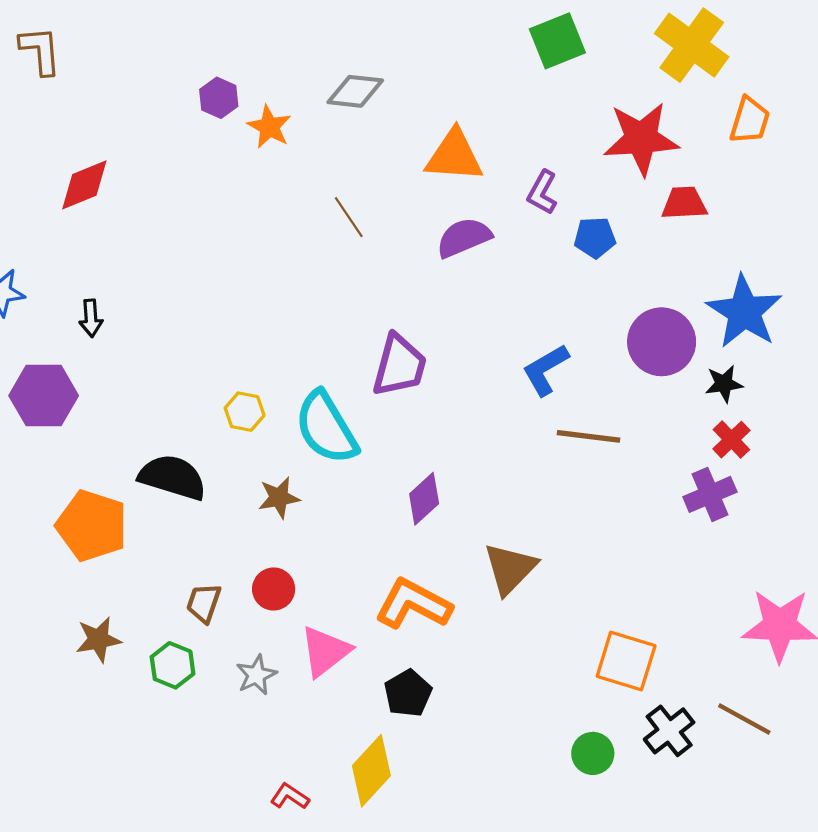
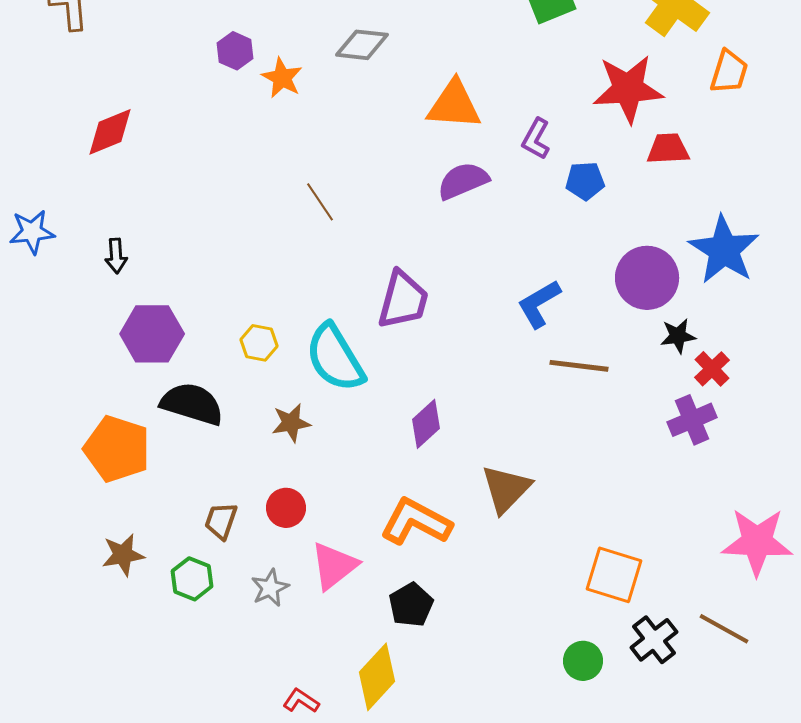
brown line: (349, 217) -> (320, 202), moved
black star: (724, 384) -> (678, 336), moved
purple hexagon: (44, 396) -> (152, 334), moved

